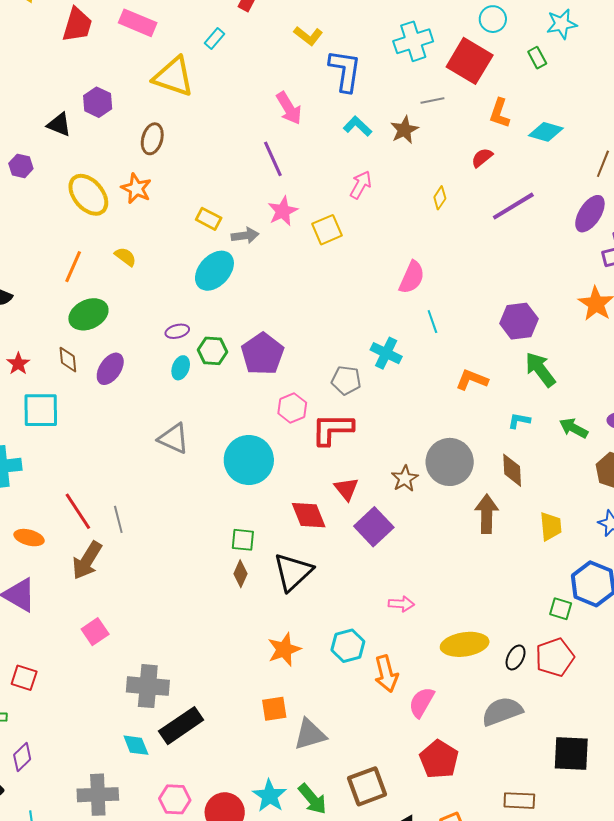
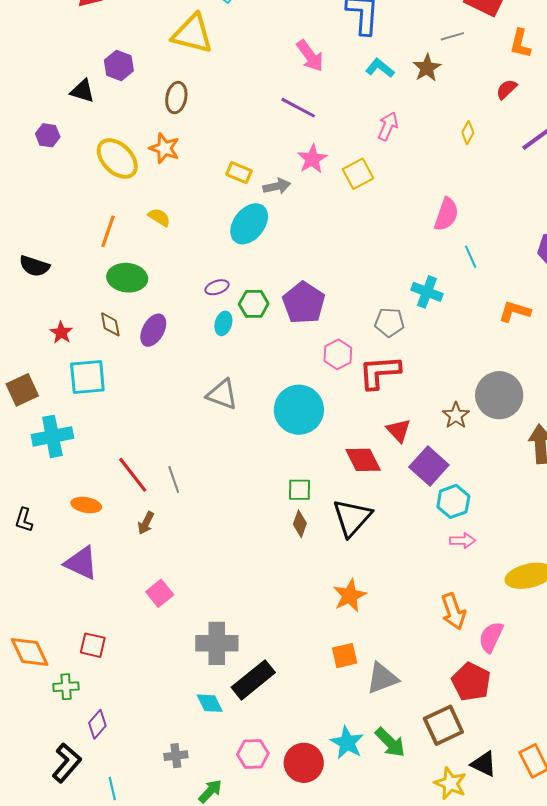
purple line: (273, 159) -> (298, 108), turned -33
green ellipse: (88, 314) -> (127, 278), turned 36
brown arrow: (87, 560) -> (146, 523), size x0.6
cyan hexagon: (348, 646) -> (453, 501), moved
red pentagon: (439, 759) -> (471, 682), moved
gray cross: (98, 795) -> (176, 756), size x0.6

